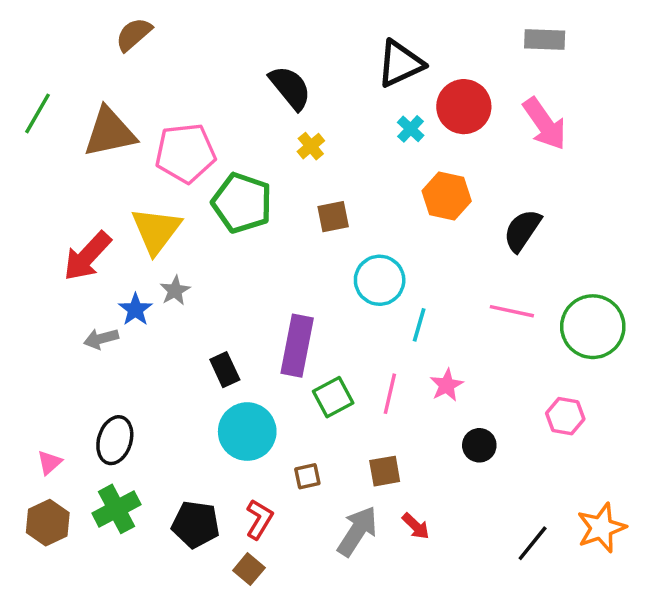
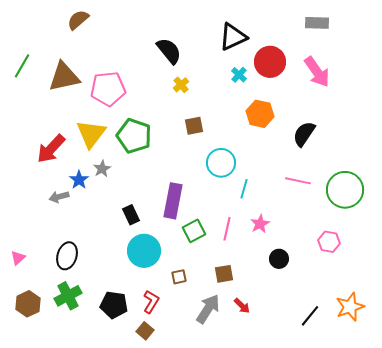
green pentagon: (242, 203) -> (134, 136), moved
pink triangle: (49, 462) -> (18, 258), moved

